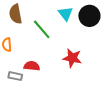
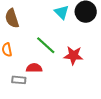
green line: (42, 29) -> (46, 45), moved

